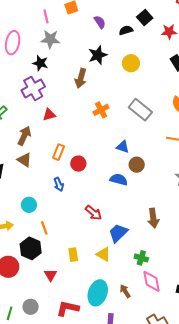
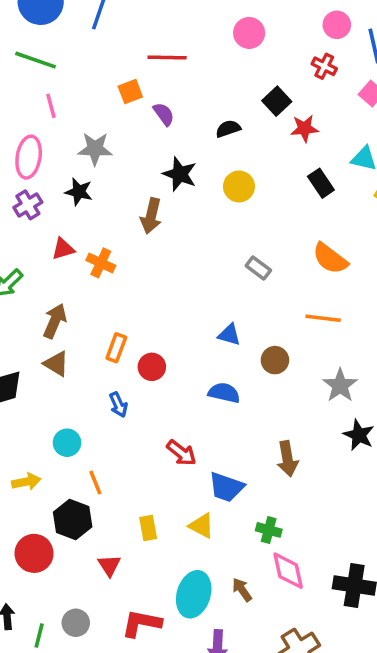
pink line: (46, 16) -> (51, 106), moved
black square: (145, 18) -> (277, 101), moved
purple semicircle: (100, 22) -> (164, 114), moved
black star: (98, 55) -> (180, 174), turned -30
purple cross: (33, 88) -> (28, 205), moved, size x0.7
orange cross: (101, 110) -> (101, 263), moved, turned -35
gray rectangle: (140, 110) -> (258, 268), size x0.6
red triangle: (49, 115) -> (63, 249), moved
brown circle: (137, 165) -> (275, 360), moved
blue trapezoid: (118, 233) -> (226, 487), turned -115

